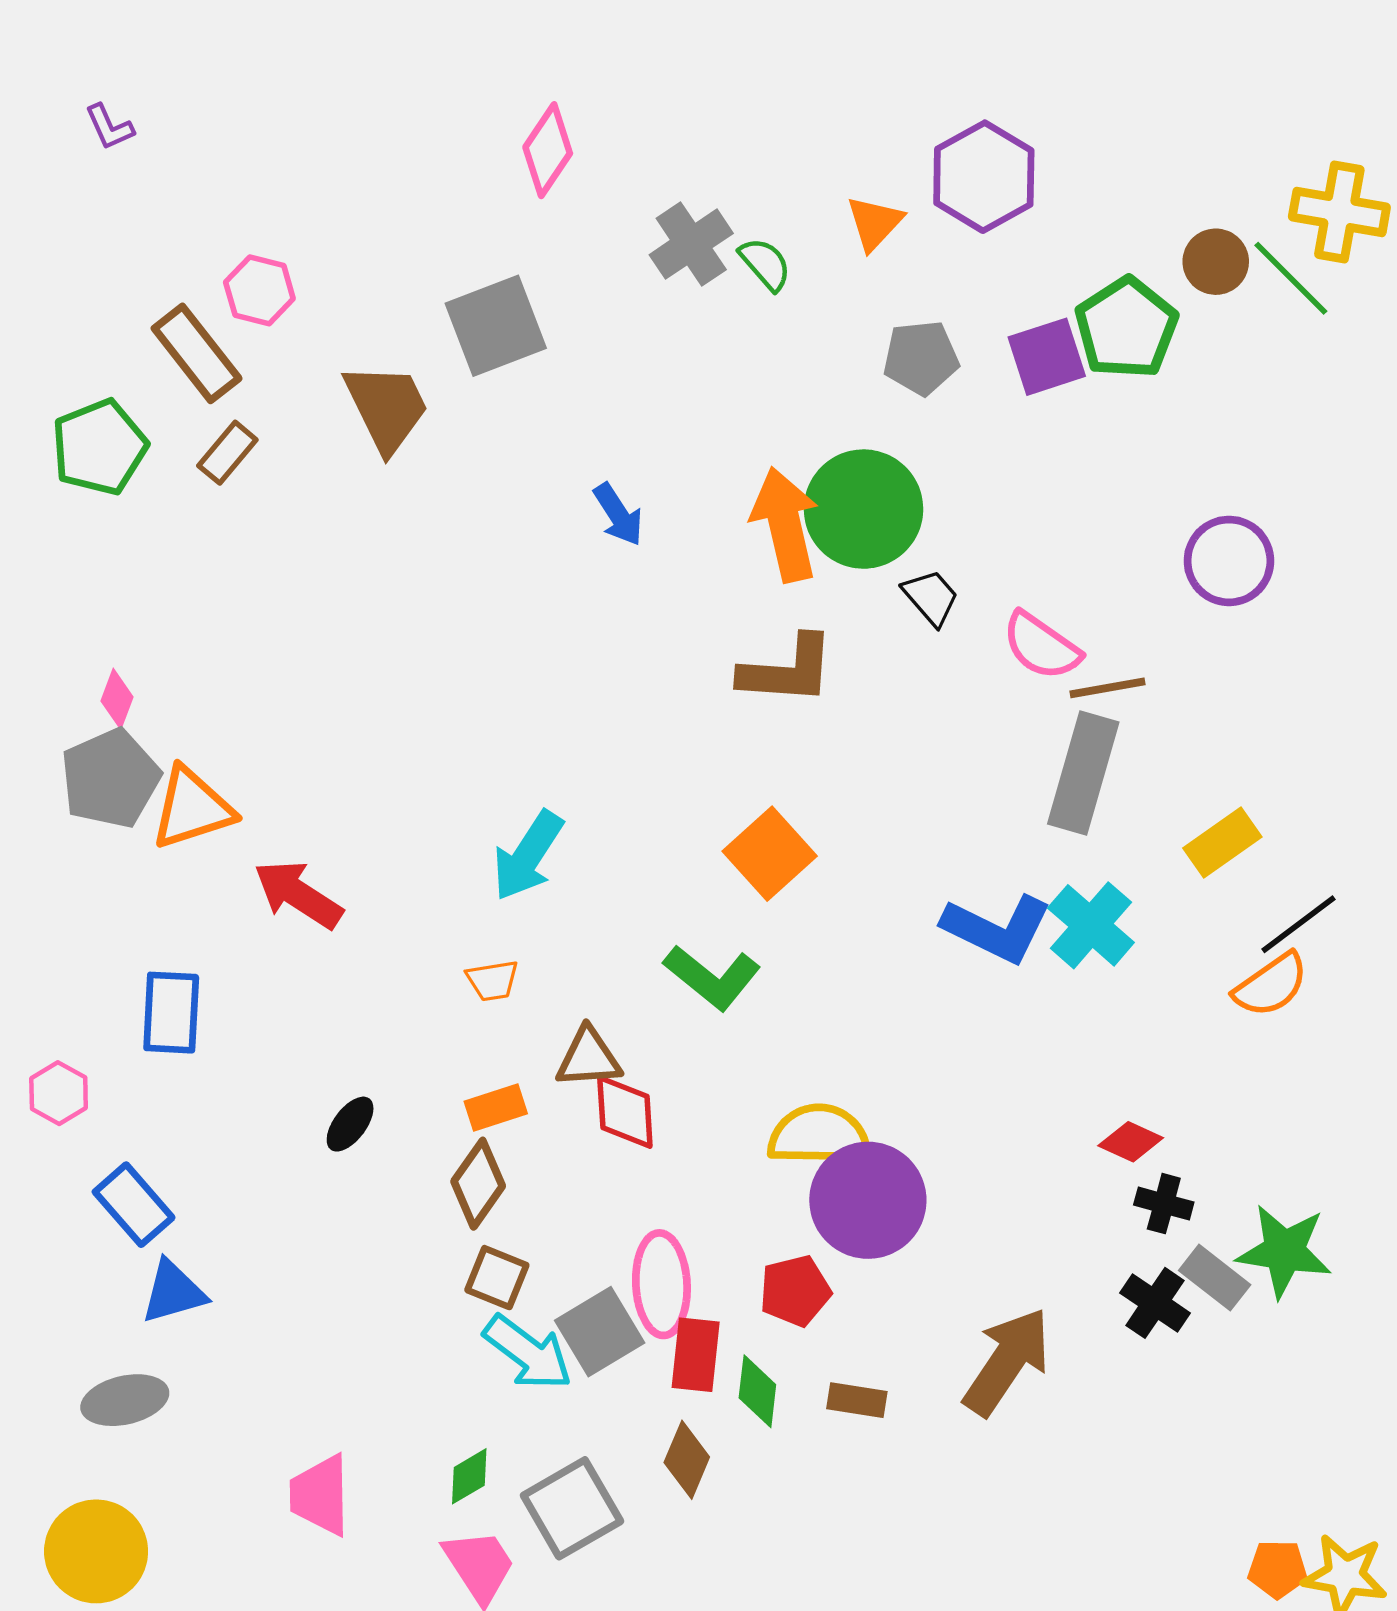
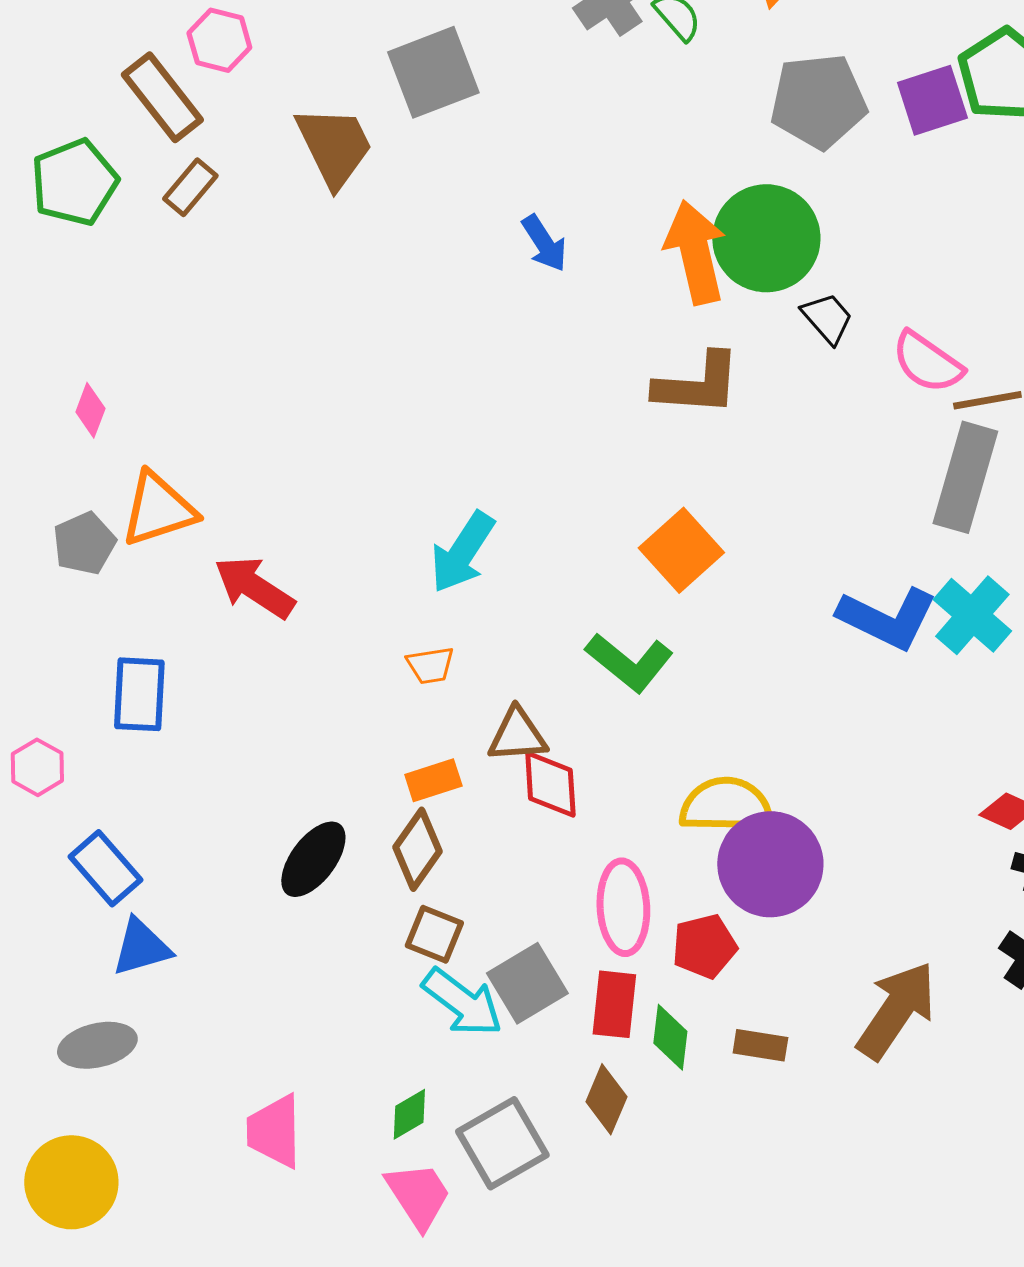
gray pentagon: (921, 358) -> (818, 101), size x1.4
gray pentagon: (110, 778) -> (84, 543), moved, size x0.7
black ellipse: (350, 1124) -> (313, 859), moved, size x1.5
pink ellipse: (661, 1284) -> (623, 907), moved

